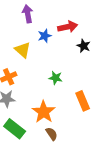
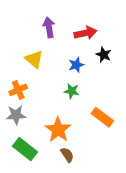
purple arrow: (28, 14) -> (49, 27), moved
blue star: (45, 36) -> (76, 65), moved
orange rectangle: (83, 101) -> (102, 117), turned -30

